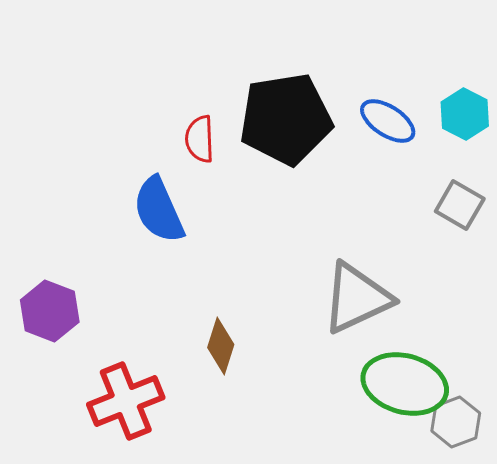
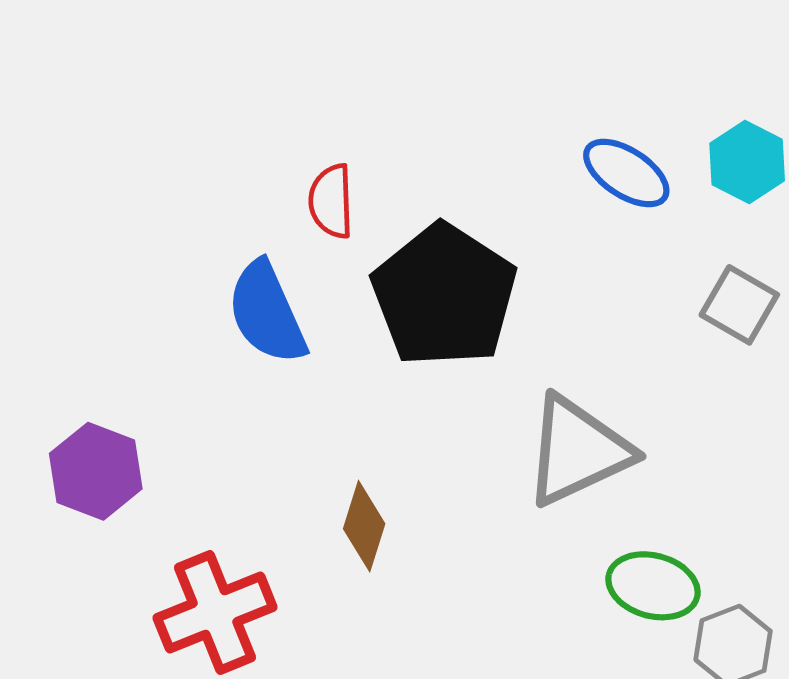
black pentagon: (286, 119) -> (444, 295), moved, turned -30
green ellipse: (405, 384) -> (653, 586), size x0.7

